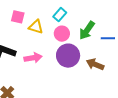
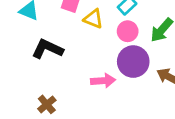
pink arrow: (33, 58) -> (103, 81), moved

